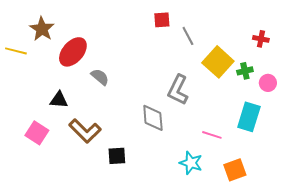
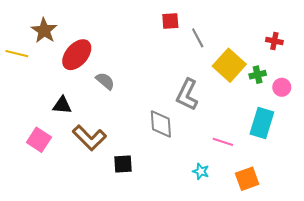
cyan star: (191, 163) -> (201, 171), size x0.7

